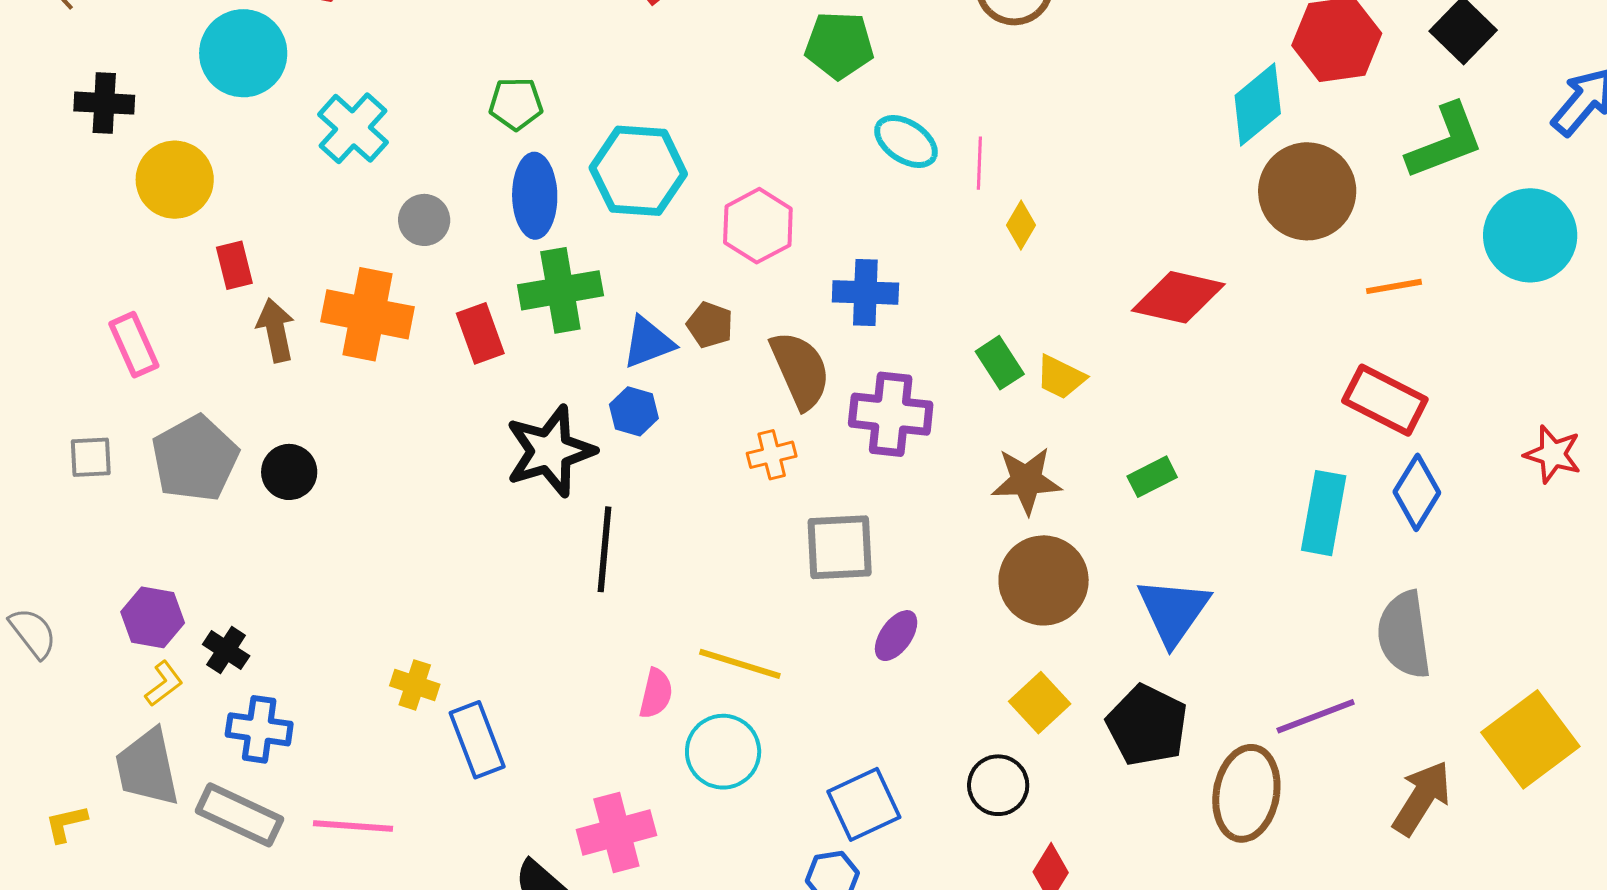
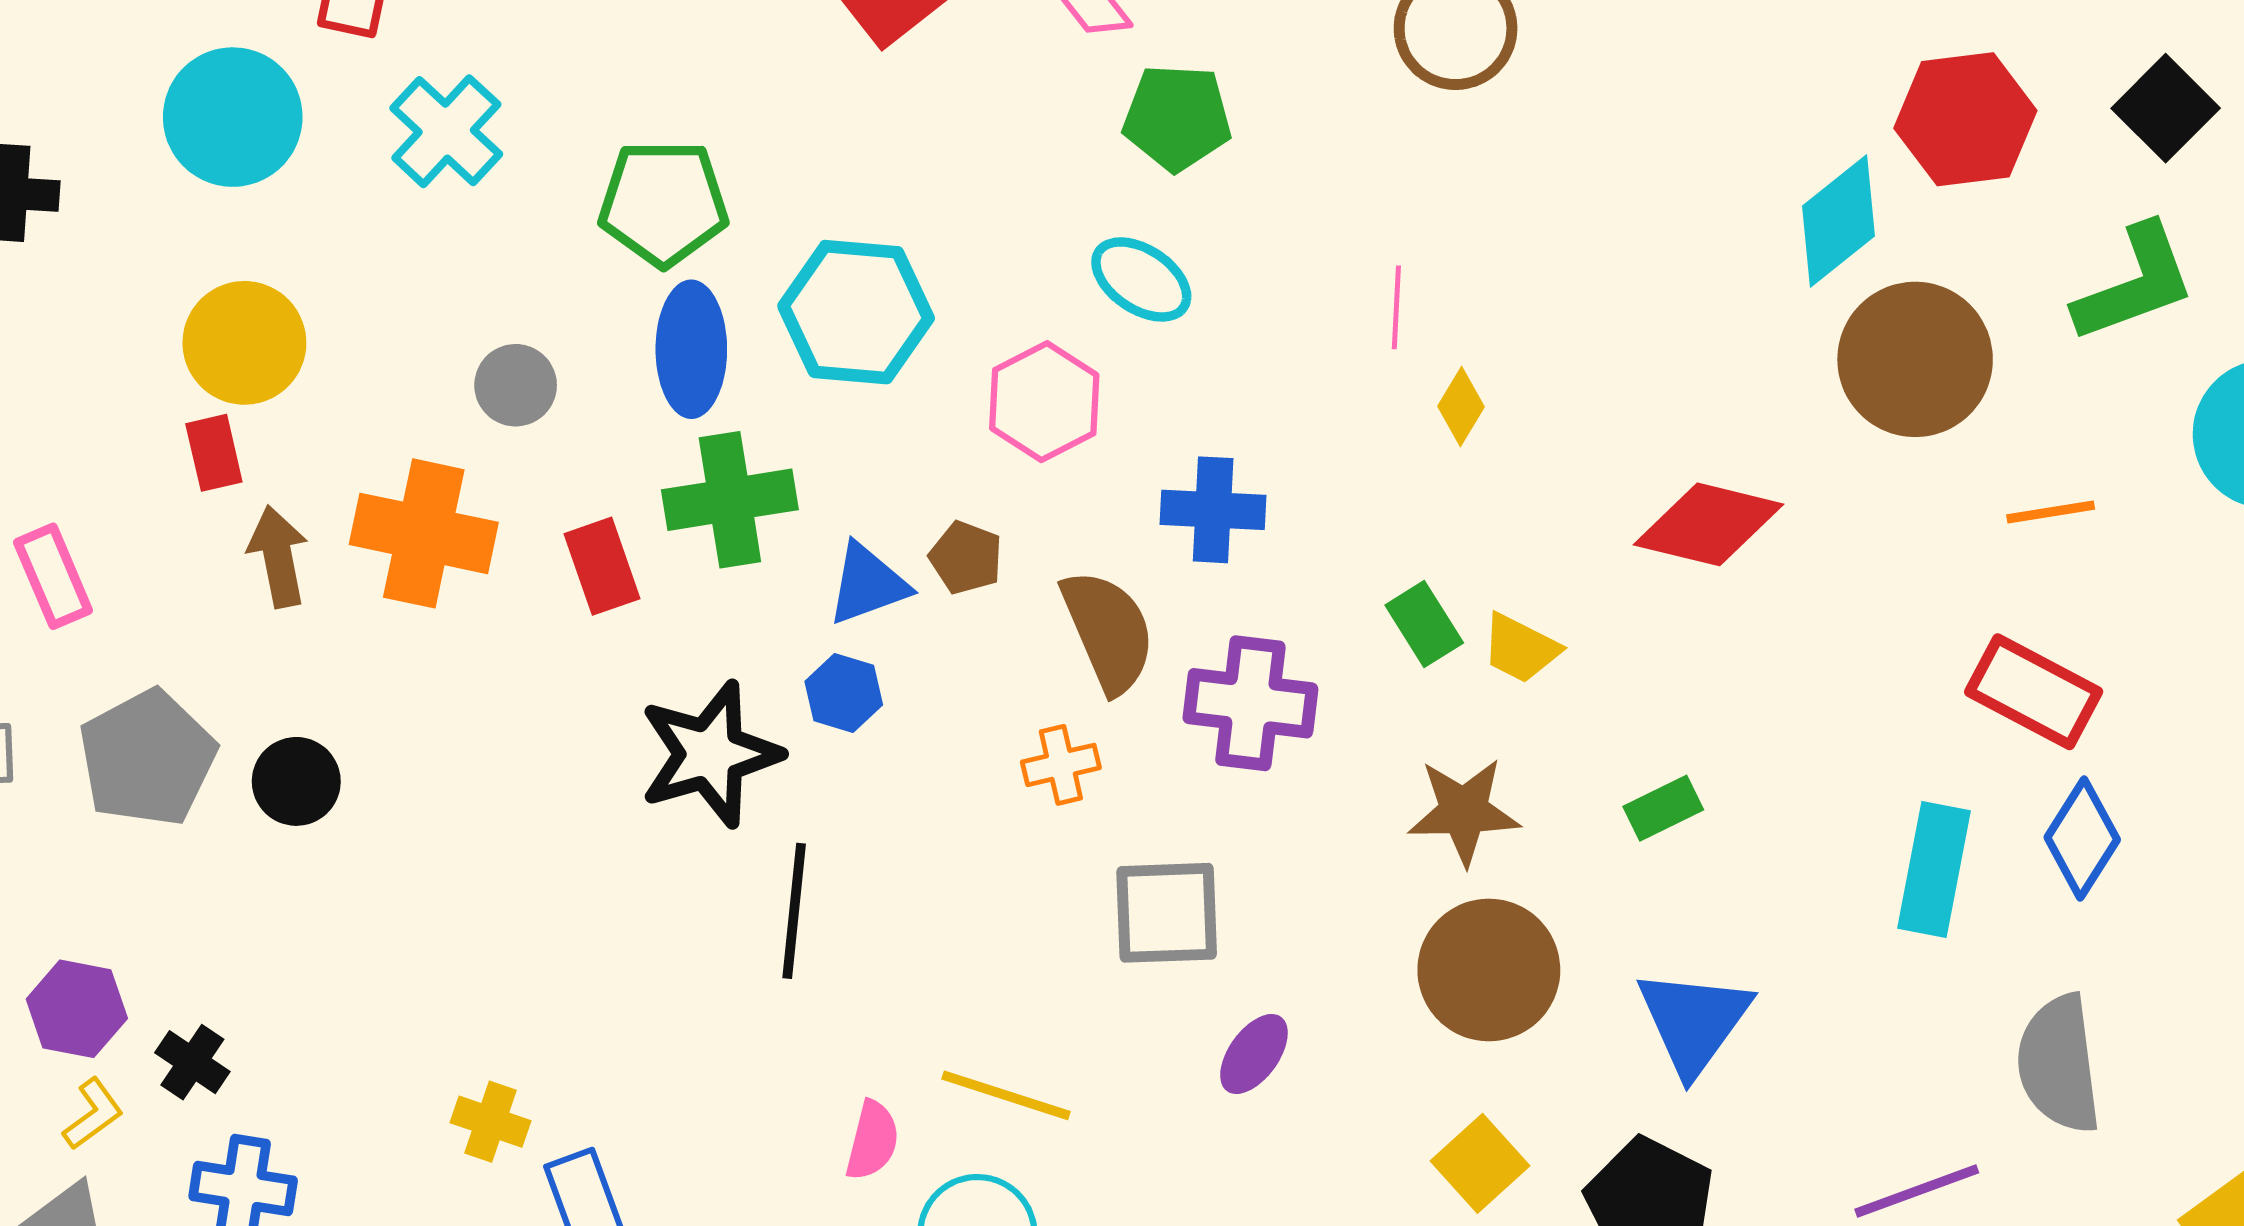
green pentagon: (516, 104) -> (663, 203), size x1.5
cyan cross: (353, 128) -> (446, 131), moved
cyan ellipse: (906, 142) -> (1141, 279), moved
yellow circle: (175, 180) -> (244, 343), moved

